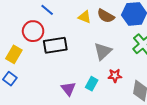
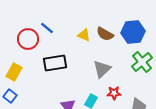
red circle: (33, 31) -> (28, 39), moved

